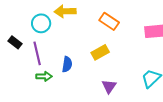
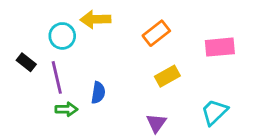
orange rectangle: (109, 21) -> (156, 33), turned -72
yellow rectangle: (100, 52) -> (167, 76), moved

